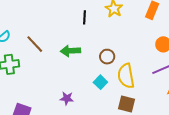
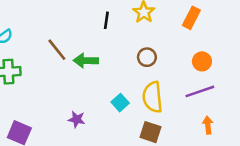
brown line: (35, 44) -> (57, 50), moved
brown circle: (107, 57) -> (147, 57), moved

